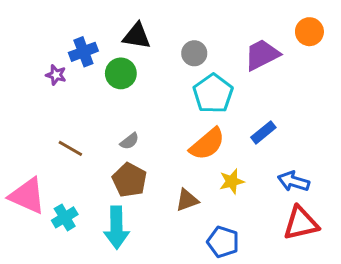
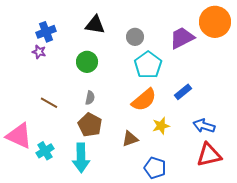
orange circle: (309, 32) -> (215, 22), size x1.6
blue cross: (83, 52) -> (46, 32), moved
green circle: (121, 73) -> (87, 62), moved
gray semicircle: (129, 141) -> (90, 98), turned -40

